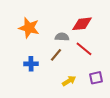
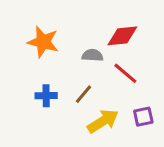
brown line: (56, 55) -> (83, 94), moved
yellow arrow: (69, 81) -> (103, 121), size x1.5

